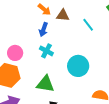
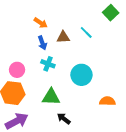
brown triangle: (63, 15) -> (63, 37), moved
blue arrow: (43, 30) -> (42, 43), turned -32

